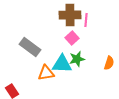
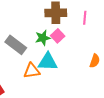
pink line: (86, 20) -> (85, 18), moved
green star: (77, 59) -> (43, 38), moved

